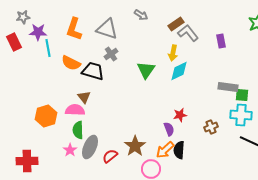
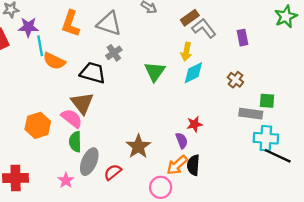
orange semicircle: (71, 63) -> (54, 61), moved
gray rectangle: (228, 87) -> (251, 114), moved
brown triangle: (84, 97) -> (82, 103), size x1.5
pink semicircle: (75, 110) -> (72, 118), turned 36
cyan cross: (241, 115) -> (266, 138), moved
brown cross: (211, 127) -> (235, 80), moved, turned -32
brown star: (135, 146) -> (138, 146), moved
pink star: (70, 150) -> (66, 180), moved

